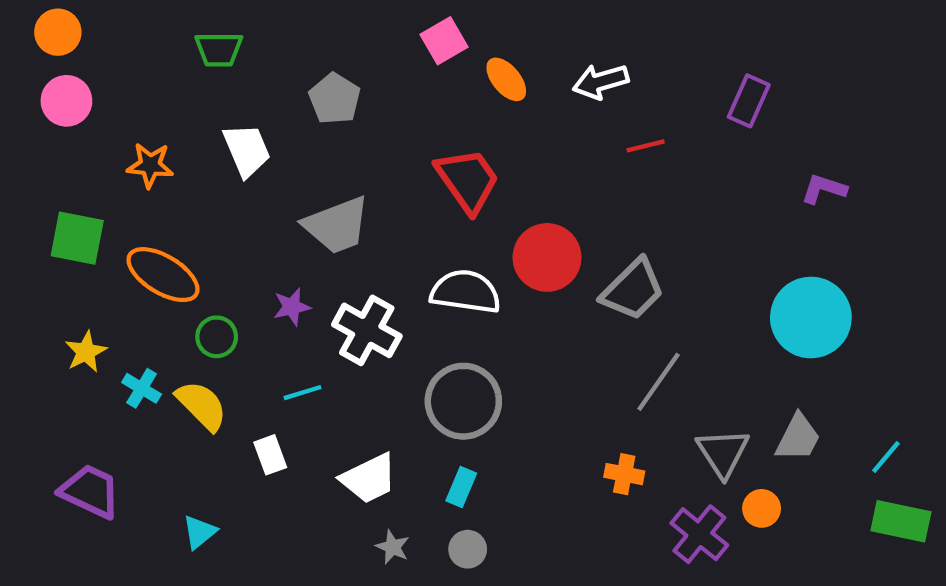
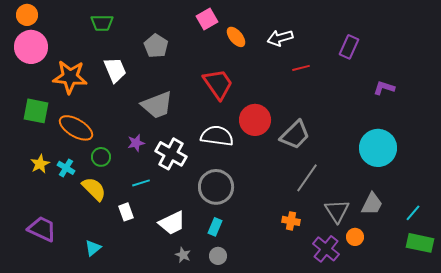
pink circle: (66, 101) -> (31, 47), size x1.4
orange star: (150, 165) -> (70, 77), size x1.6
cyan cross: (142, 388) -> (66, 168), moved

